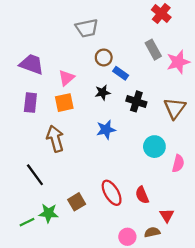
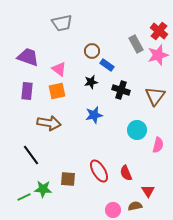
red cross: (161, 14) -> (159, 31), moved
gray trapezoid: (87, 28) -> (62, 23), moved
pink triangle: (66, 78) -> (59, 69), turned -42
brown arrow: (55, 139) -> (49, 123), turned 115
brown square: (77, 202) -> (68, 179), turned 35

